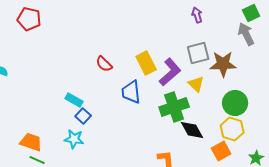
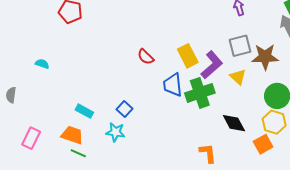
cyan rectangle: (74, 100) -> (84, 111), moved
green cross: (174, 107) -> (200, 93), moved

